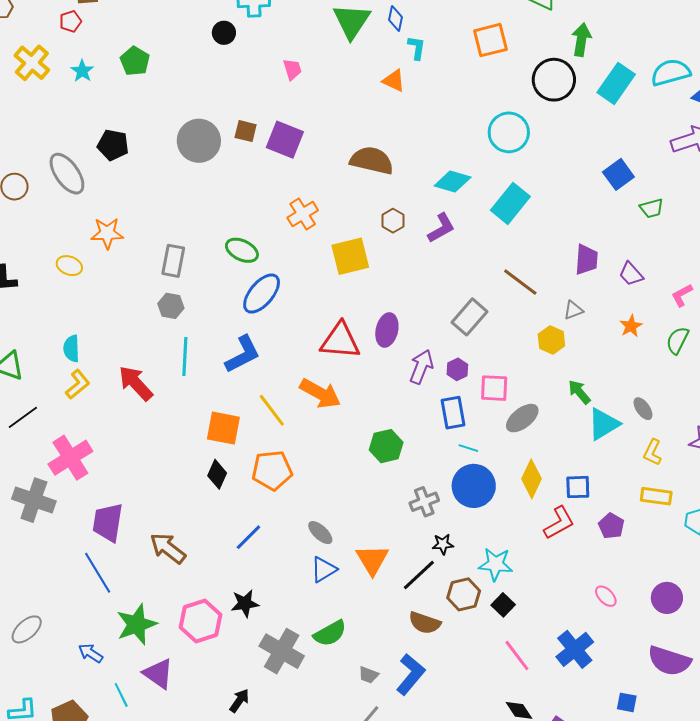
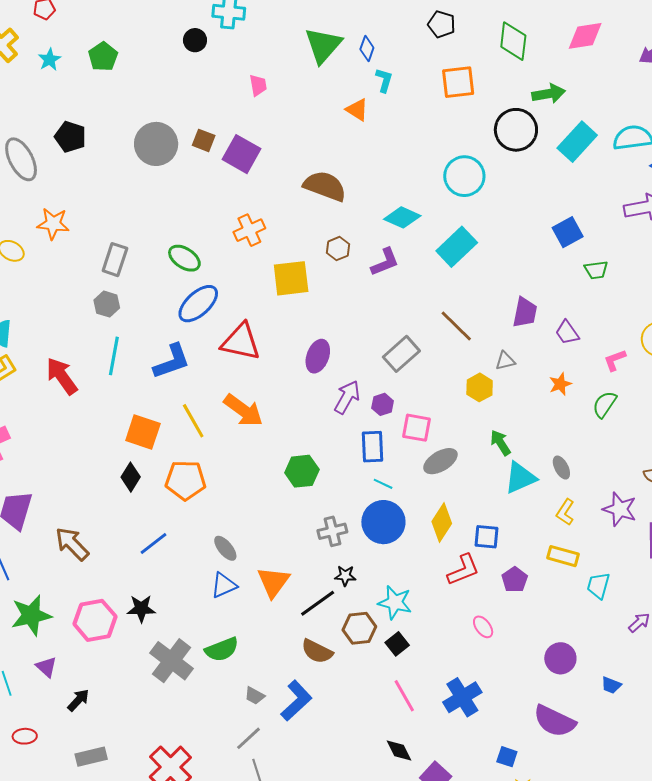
green arrow: (581, 40) -> (549, 94), turned 64
red triangle: (340, 341) -> (241, 342), moved
pink ellipse: (606, 596) -> (483, 627), moved
purple triangle: (158, 674) -> (46, 667), size x0.7
black arrow: (239, 701) -> (78, 700), moved

